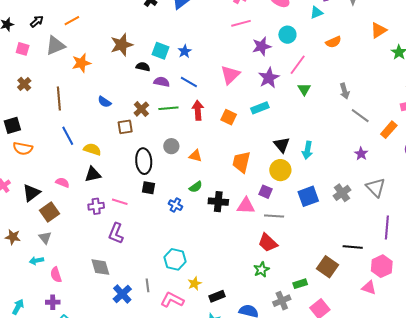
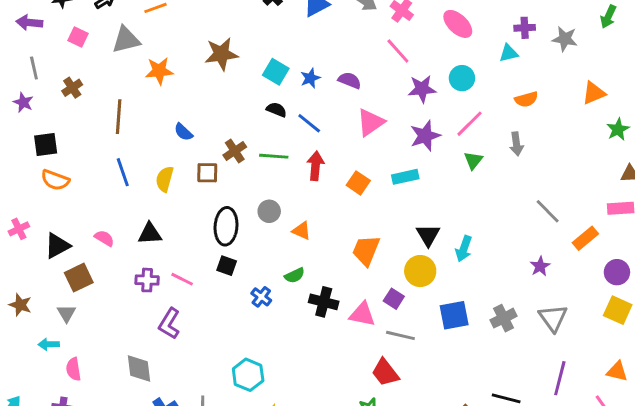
pink line: (241, 23) -> (398, 51), turned 54
black semicircle: (143, 67) -> (276, 110), moved
purple semicircle: (162, 82) -> (350, 80), moved
gray arrow: (345, 91) -> (516, 144), moved
yellow semicircle: (92, 149) -> (165, 179), moved, turned -102

